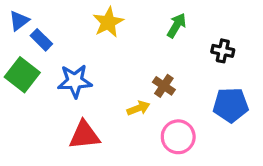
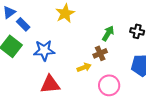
green arrow: (177, 25) -> (108, 33), moved
brown cross: (164, 86) -> (100, 53), turned 32

